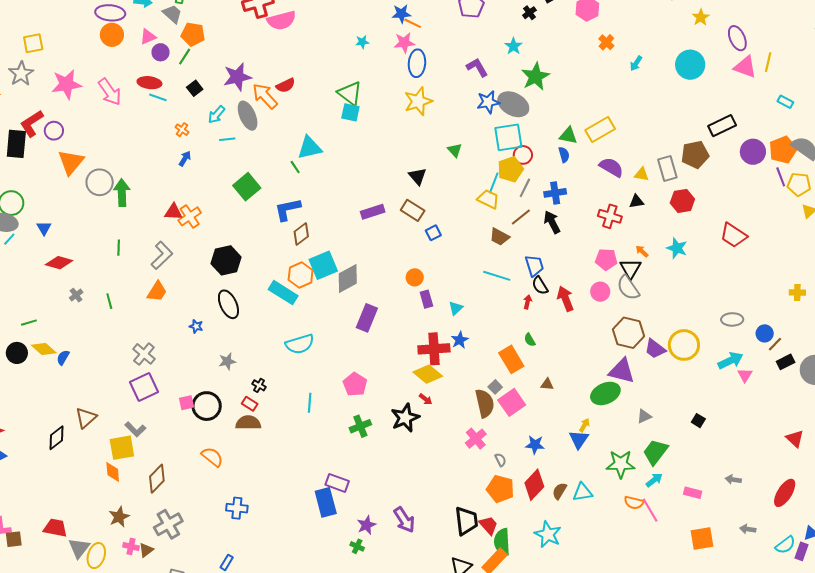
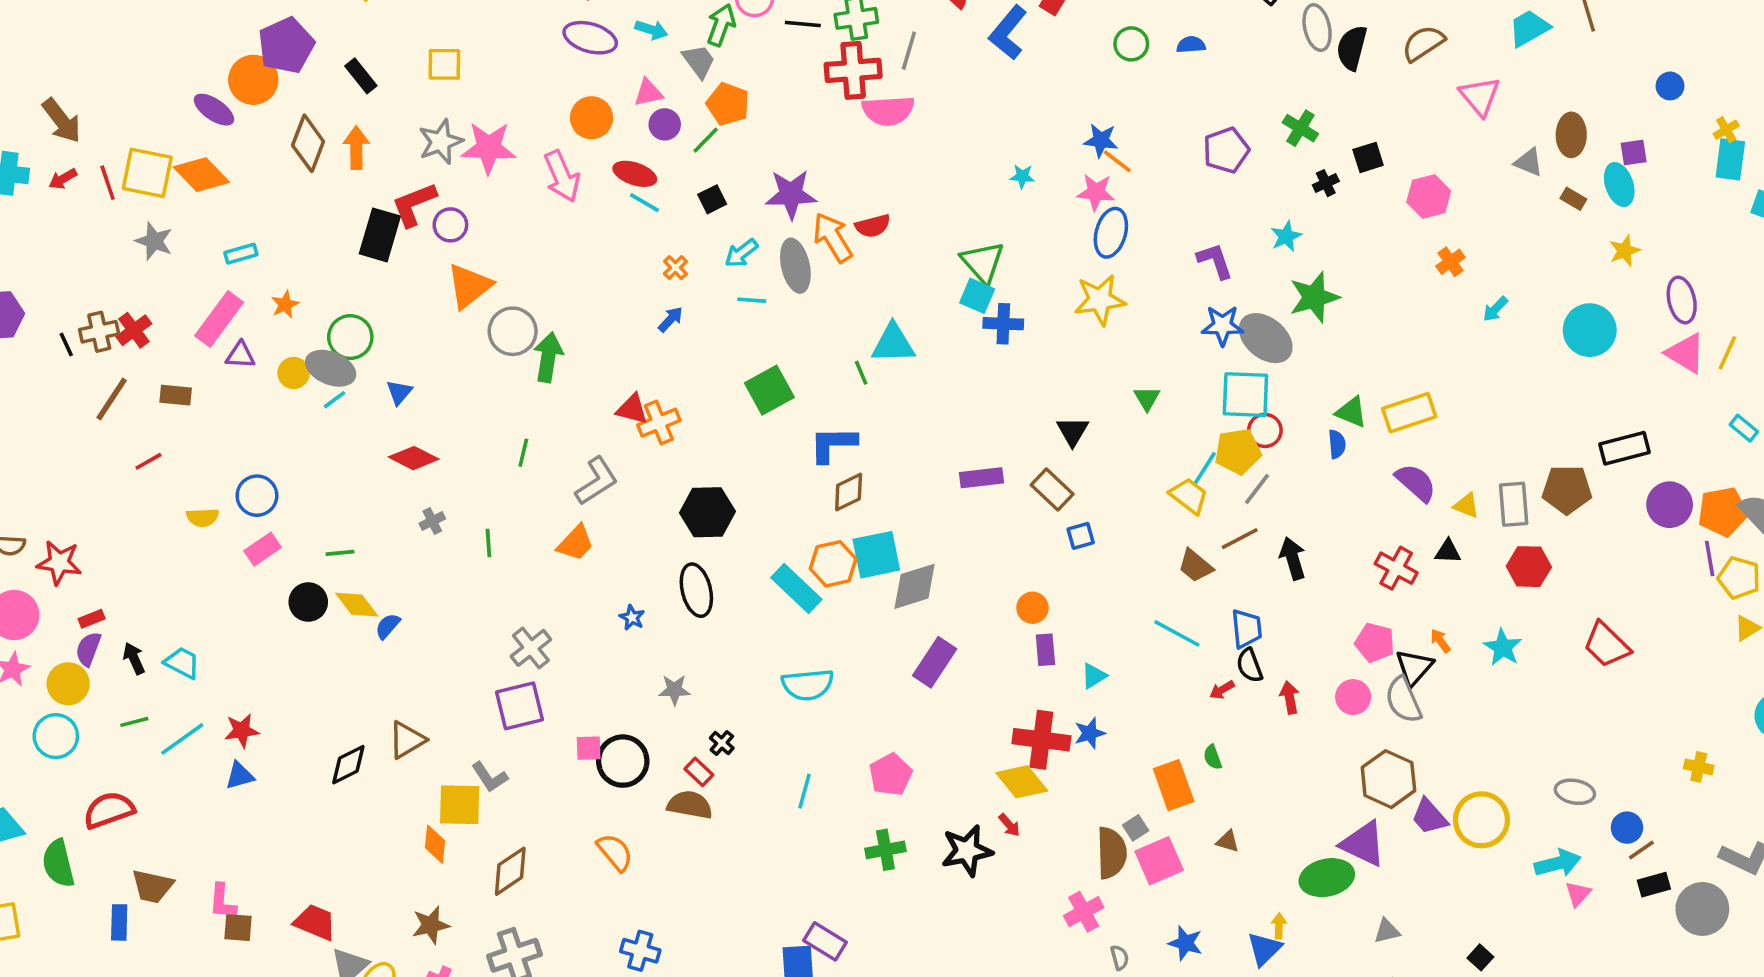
orange circle: (112, 35) -> (591, 118), moved
gray star: (21, 74) -> (441, 142), moved
blue cross: (555, 193) -> (1003, 324), moved
red arrow: (565, 299) -> (1290, 697), size x0.7
red arrow: (528, 302) -> (1222, 690), turned -144
yellow arrow: (584, 425) -> (1279, 926), turned -40

